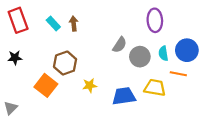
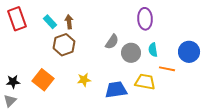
blue circle: (187, 50) -> (189, 52), moved
black star: (15, 58) -> (13, 82), moved
brown hexagon: (65, 63) -> (64, 45), moved

